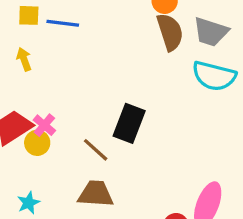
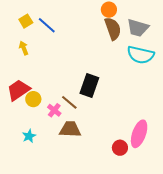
yellow square: (29, 15) -> (26, 21), turned -32
blue line: (63, 23) -> (47, 25), turned 36
pink cross: (44, 125) -> (54, 110), moved

